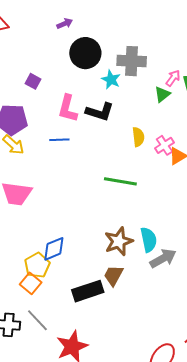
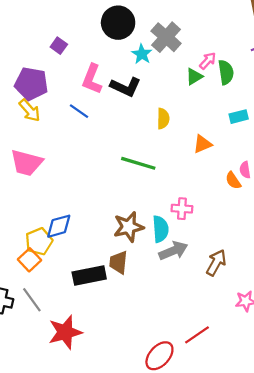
gray cross: (132, 61) -> (166, 37), turned 32
blue line: (59, 140) -> (79, 111), turned 30
pink cross: (164, 145) -> (182, 209), moved, turned 30
brown trapezoid: (113, 276) -> (118, 262), turned -30

